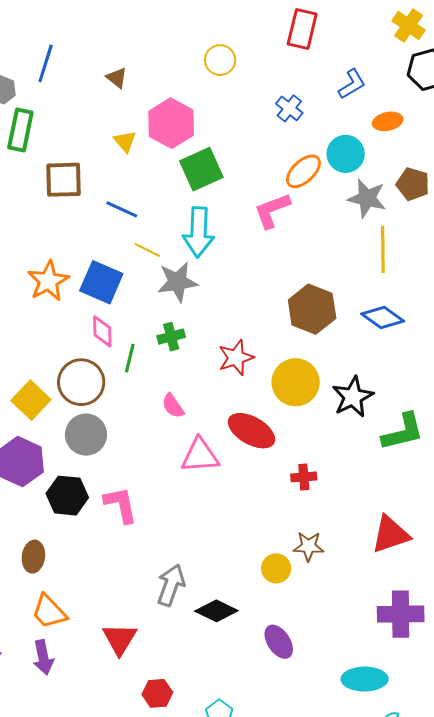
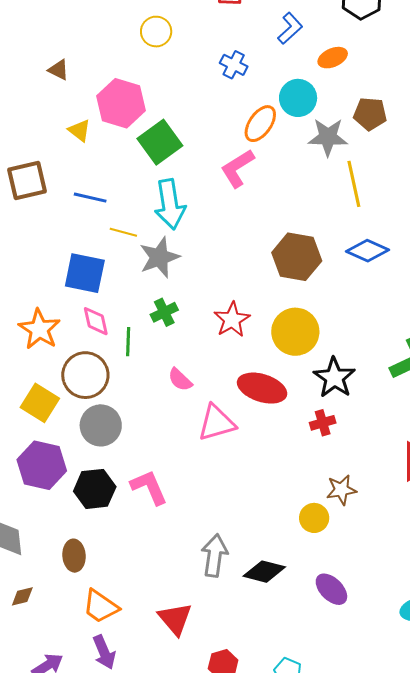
orange star: (48, 281) -> (39, 329), moved
black star: (353, 397) -> (334, 378), moved

